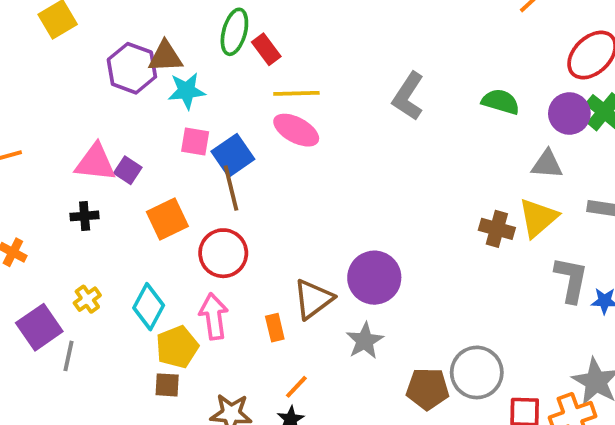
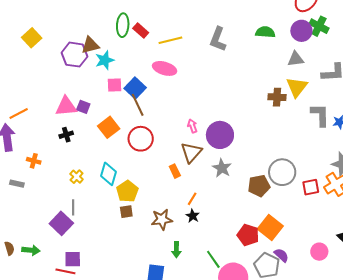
yellow line: (296, 93) -> (170, 40), moved
pink arrow: (214, 316) -> (192, 126), moved, size x0.6
purple square: (39, 327) -> (61, 223), moved

